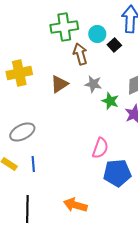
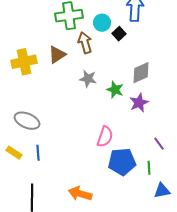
brown triangle: (59, 84) -> (57, 55), moved
gray star: (93, 84) -> (88, 79), moved
gray ellipse: (22, 132) -> (27, 121), turned 50

